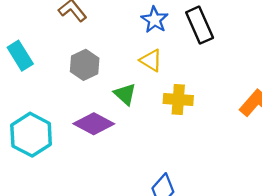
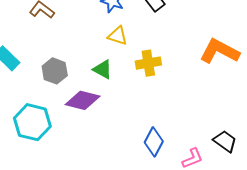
gray hexagon: (85, 65) -> (55, 71), moved

